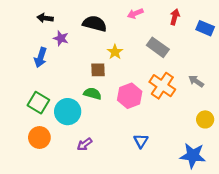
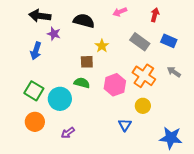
black arrow: (45, 18) -> (40, 16), size x1.5
blue rectangle: (205, 28) -> (169, 41), moved
yellow circle: (205, 119) -> (143, 106), moved
purple arrow: (85, 144) -> (68, 133), moved

